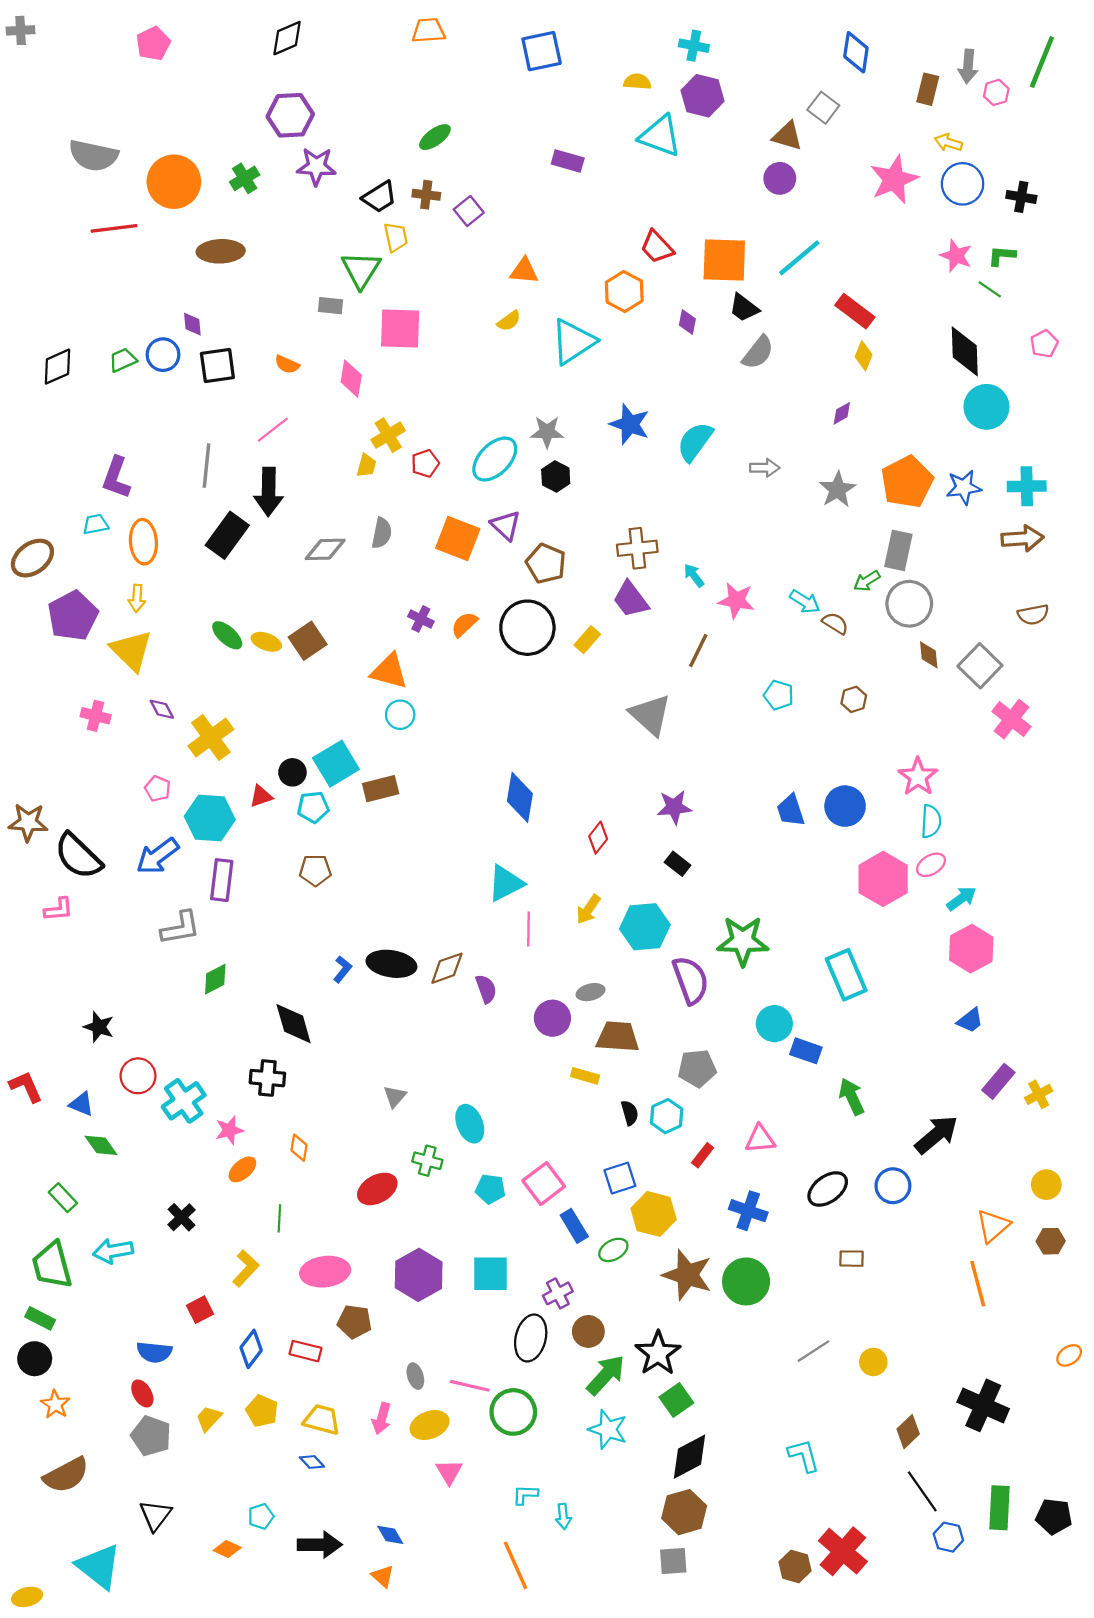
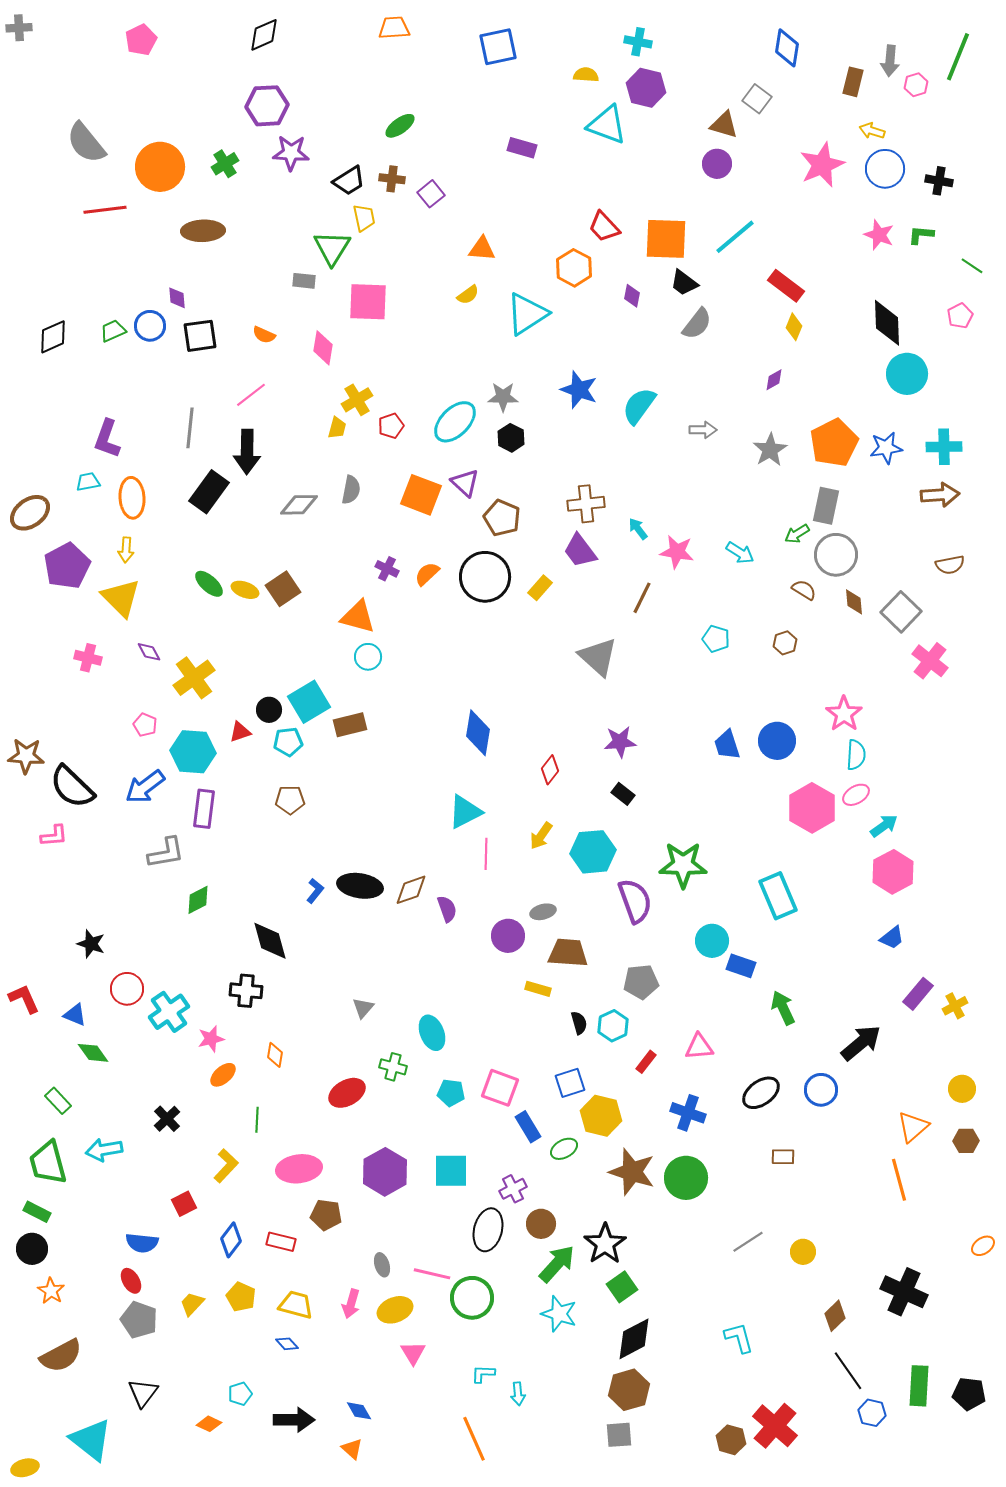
gray semicircle: (93, 156) -> (86, 143), turned 39
green line: (990, 289) -> (972, 266), moved
brown semicircle: (835, 623) -> (804, 590), moved
pink square: (544, 1184) -> (500, 1088), turned -33

